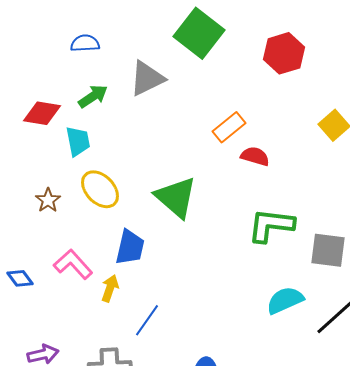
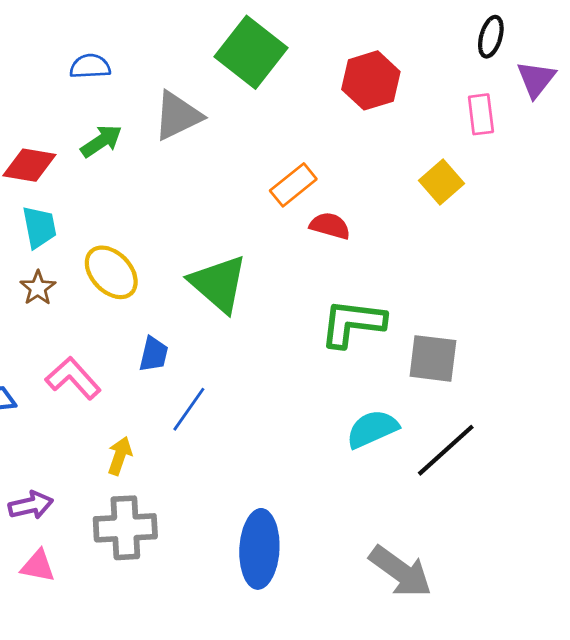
cyan trapezoid: (78, 141) -> (39, 227), moved
blue trapezoid: (130, 247) -> (154, 354), size x0.7
yellow arrow: (110, 288) -> (120, 456), moved
blue line: (147, 320) -> (189, 409), moved

